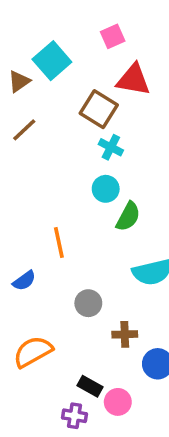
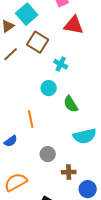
brown square: (99, 109) -> (38, 42), moved
cyan circle: (106, 189) -> (49, 88), moved
green semicircle: (128, 217) -> (71, 104), turned 120

